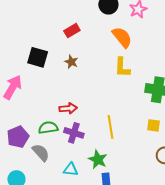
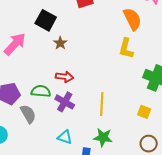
brown star: (71, 62) -> (60, 43), moved
green star: (98, 160) -> (103, 137), moved, turned -30
cyan triangle: (71, 169) -> (65, 137), moved

